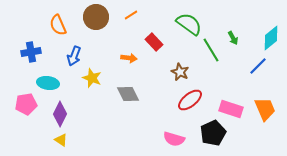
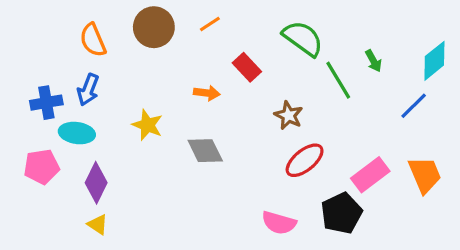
blue cross: (31, 52) -> (46, 103), moved
blue arrow: (74, 56) -> (88, 90), moved
pink rectangle: (231, 109) -> (370, 175), turned -55

